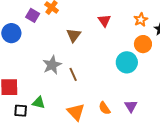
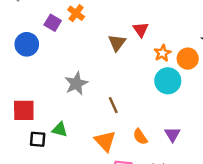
orange star: (141, 20) -> (162, 53), moved
brown triangle: (74, 35) -> (117, 43), moved
brown line: (73, 74) -> (113, 105), moved

